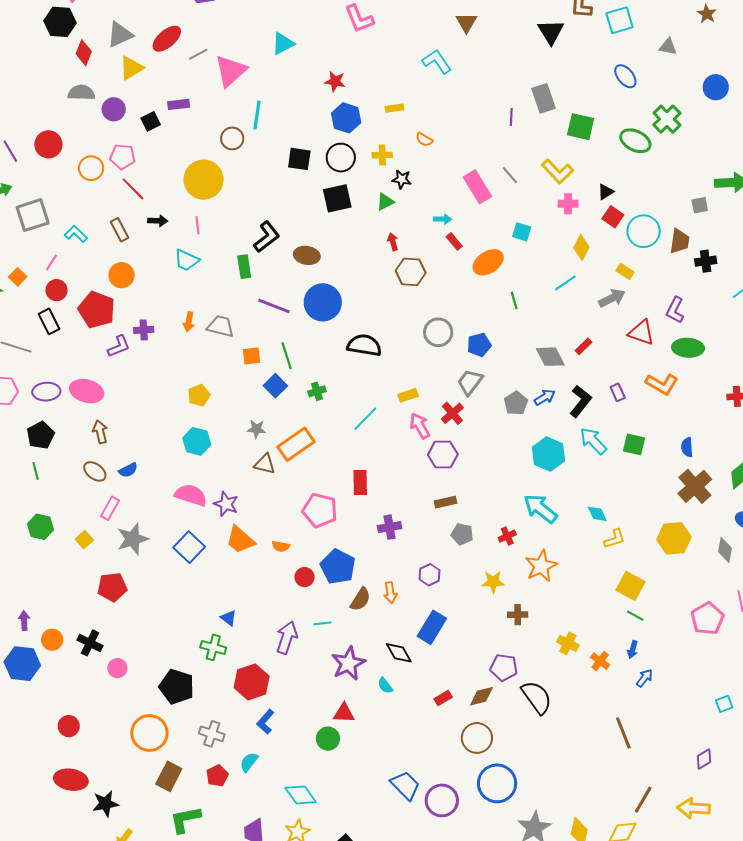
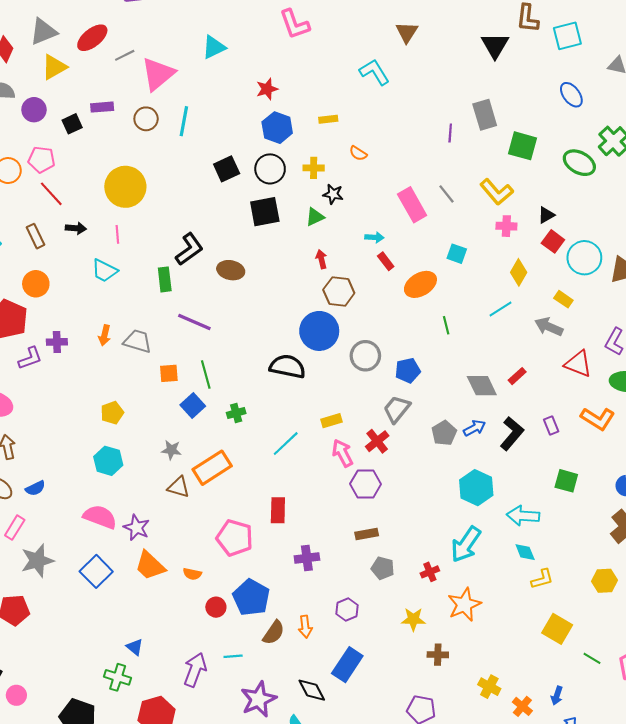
red star: (335, 81) -> (267, 89), turned -30
brown circle: (232, 138) -> (146, 119), moved
black square: (299, 159) -> (227, 169), turned -35
gray arrow: (612, 298) -> (549, 327), turned -132
blue circle: (323, 302) -> (319, 331), moved
cyan arrow: (593, 441) -> (523, 516), moved, turned -44
cyan arrow: (540, 509) -> (466, 544), turned -96
yellow hexagon: (674, 538) -> (605, 581), size x0.7
green line: (635, 616) -> (592, 658), moved

